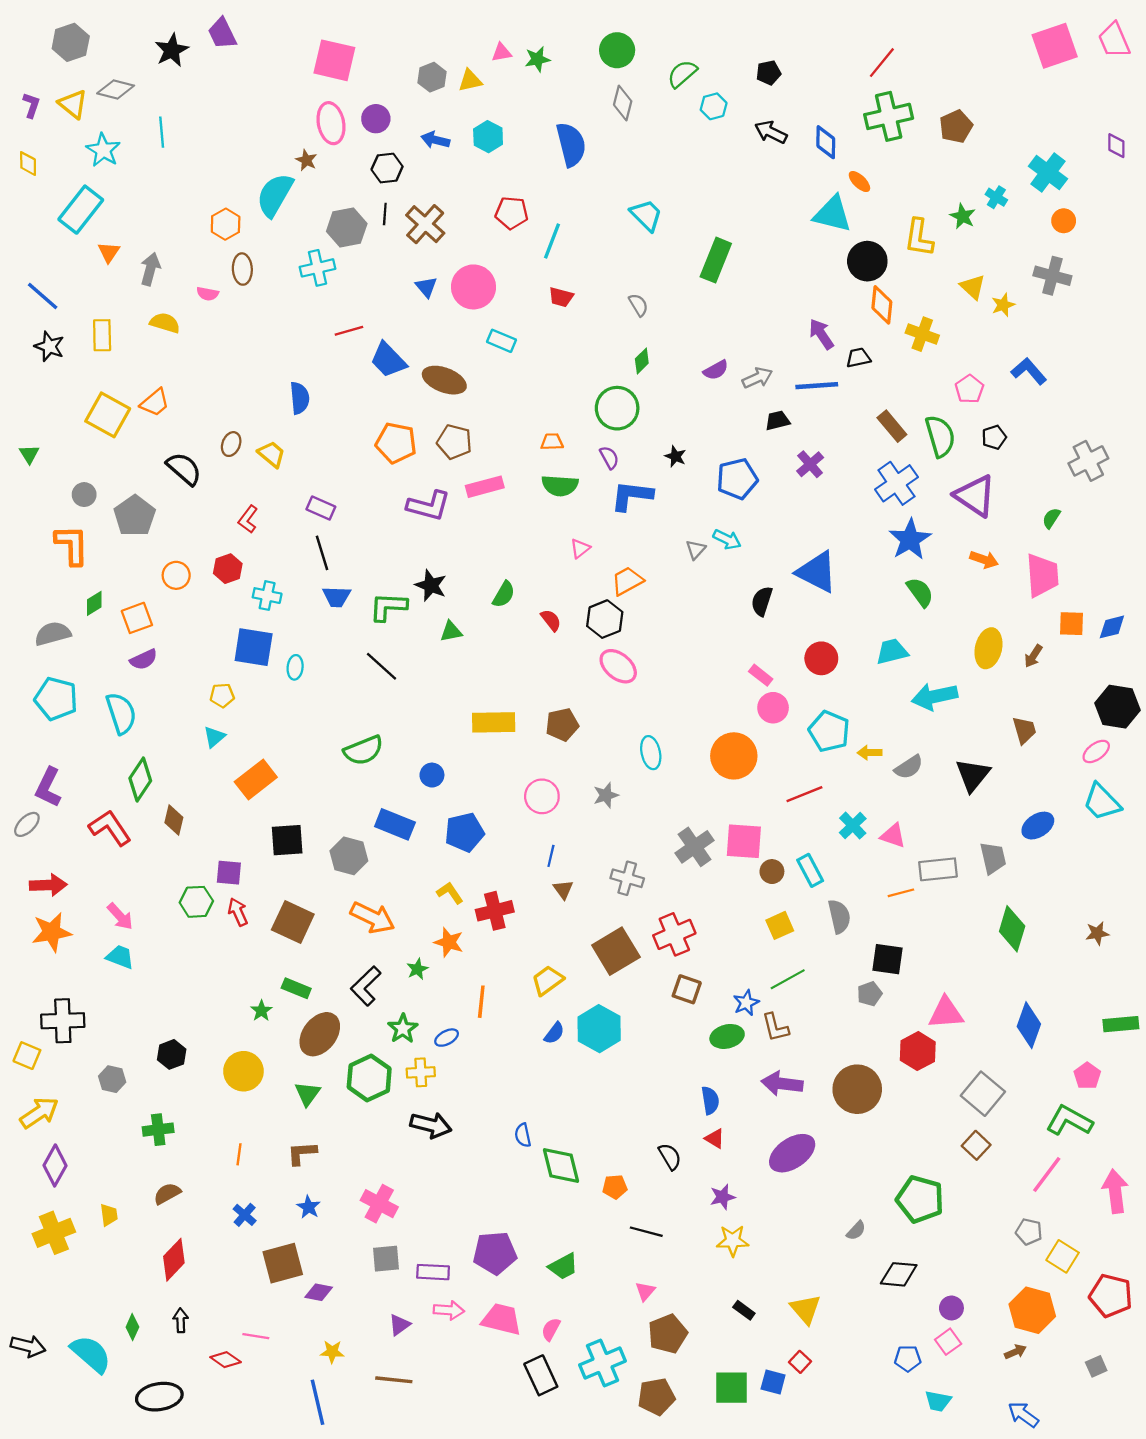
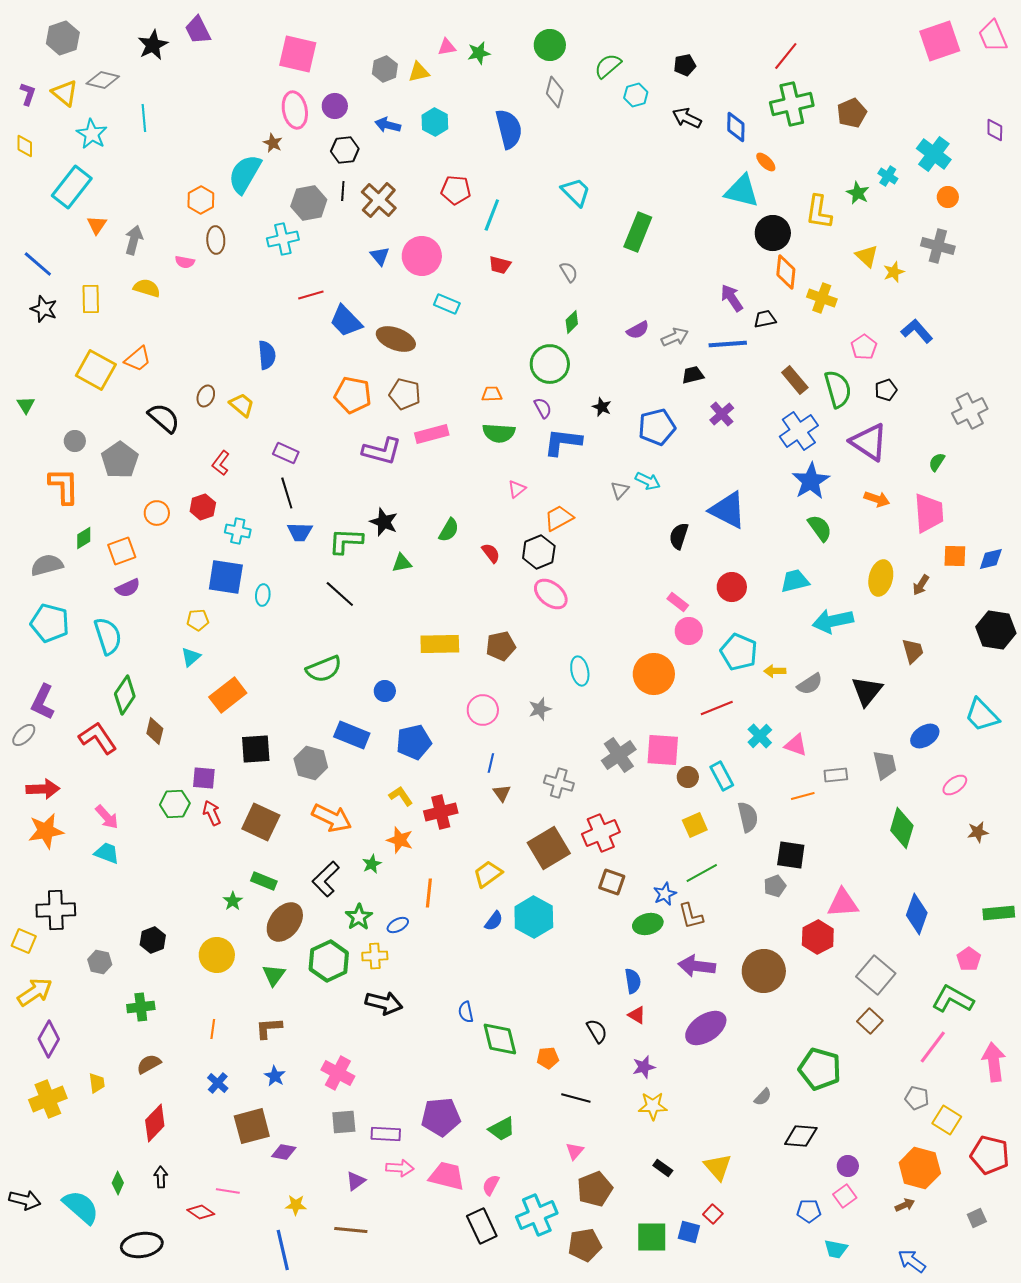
pink ellipse: (1096, 751) -> (955, 785), moved
gray rectangle: (938, 869) -> (836, 775), size x0.7

